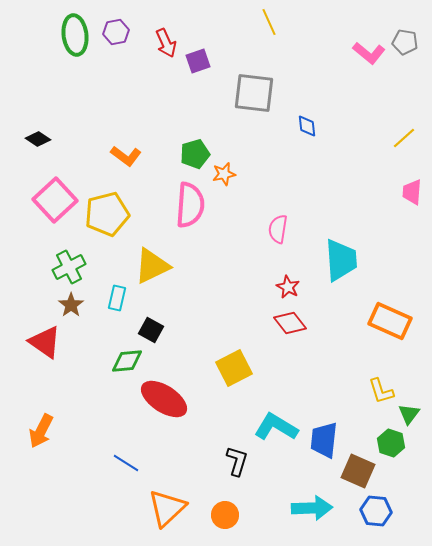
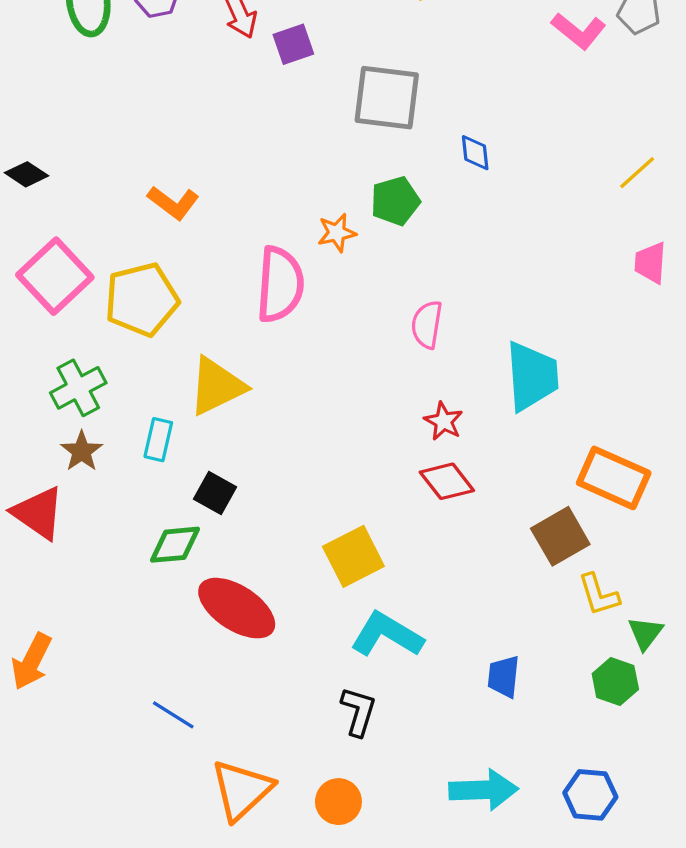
green pentagon: (195, 154) -> (395, 201), moved
cyan L-shape: (276, 427) -> (387, 635), moved
blue trapezoid: (324, 440) -> (504, 676), size x0.7
brown square: (358, 471) -> (560, 536), moved, turned 36

